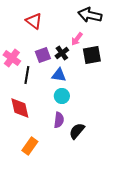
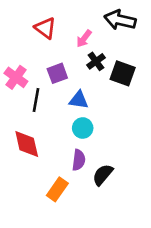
pink arrow: (77, 39) -> (84, 39), moved
black cross: (62, 53) -> (96, 61), moved
black square: (92, 55) -> (123, 73), turned 30
orange rectangle: (30, 146) -> (57, 189), moved

